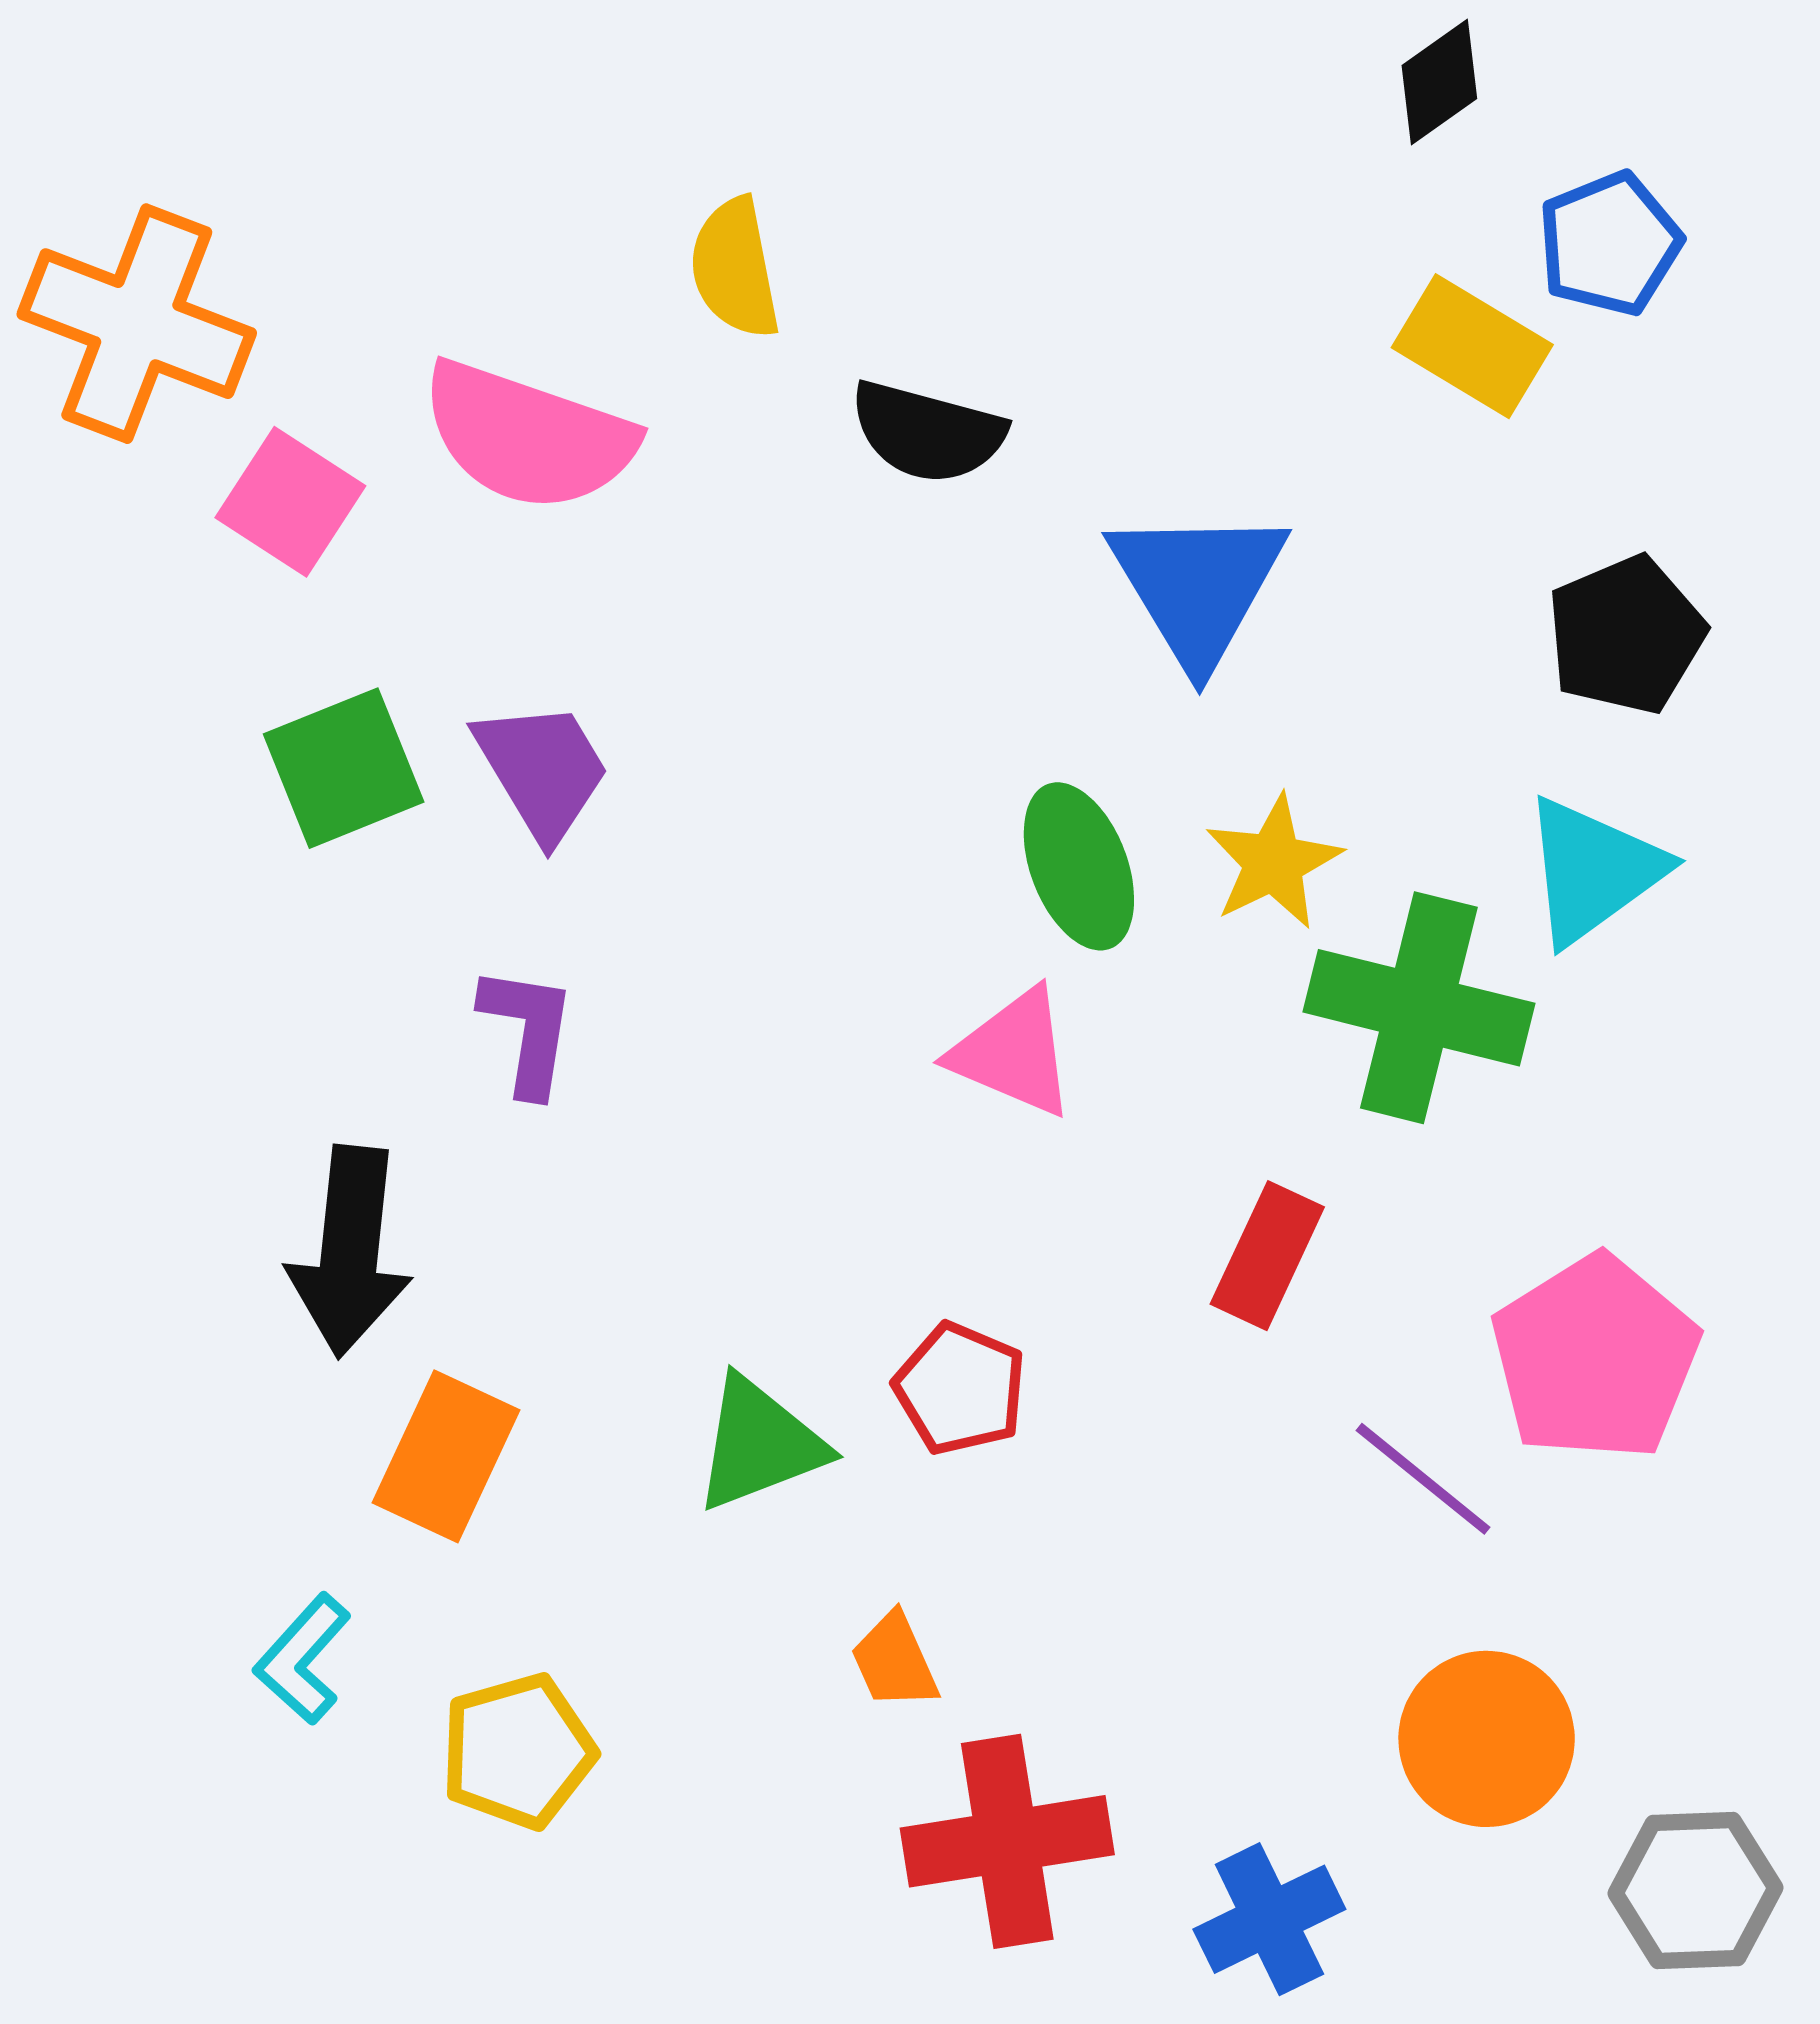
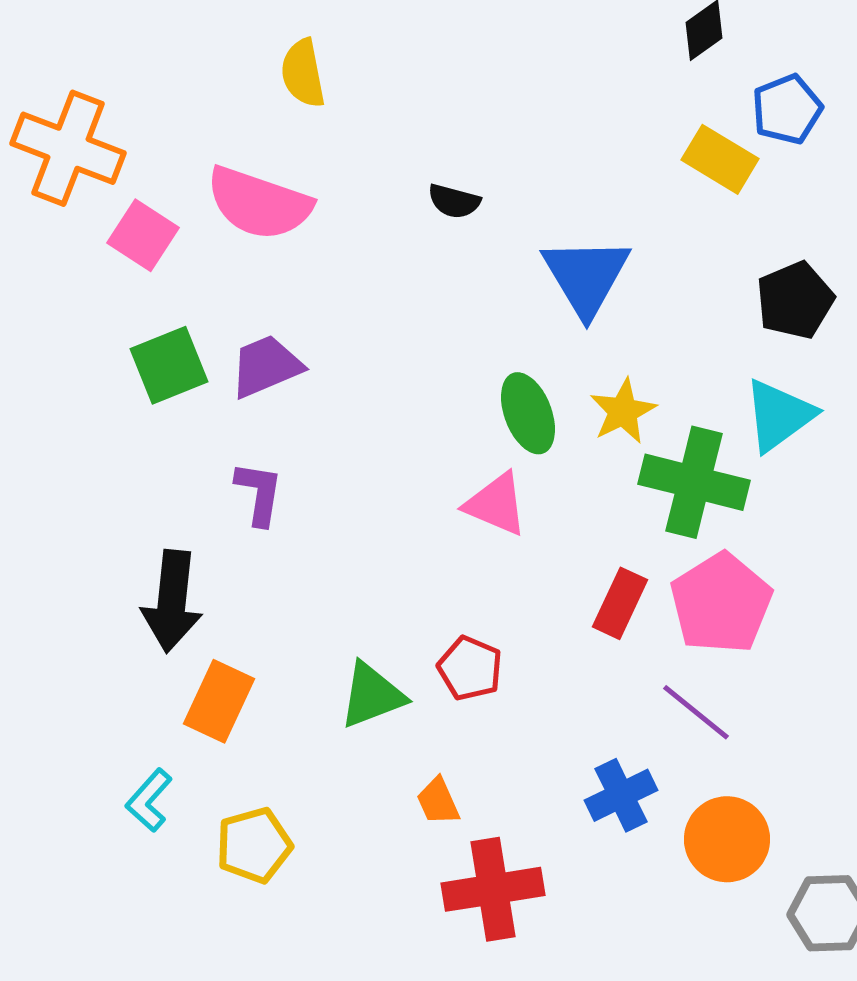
yellow semicircle: (735, 268) -> (303, 73), moved
black semicircle: (927, 432) -> (454, 201), size x0.7
purple trapezoid: (542, 770) -> (266, 366), turned -82
pink pentagon: (1595, 1358) -> (721, 603), moved
blue cross: (1269, 1919) -> (621, 795), moved

